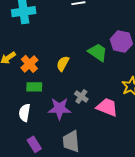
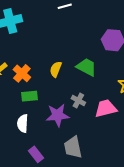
green trapezoid: (98, 52) -> (86, 67), moved
pink trapezoid: (107, 107) -> (106, 108), turned -30

